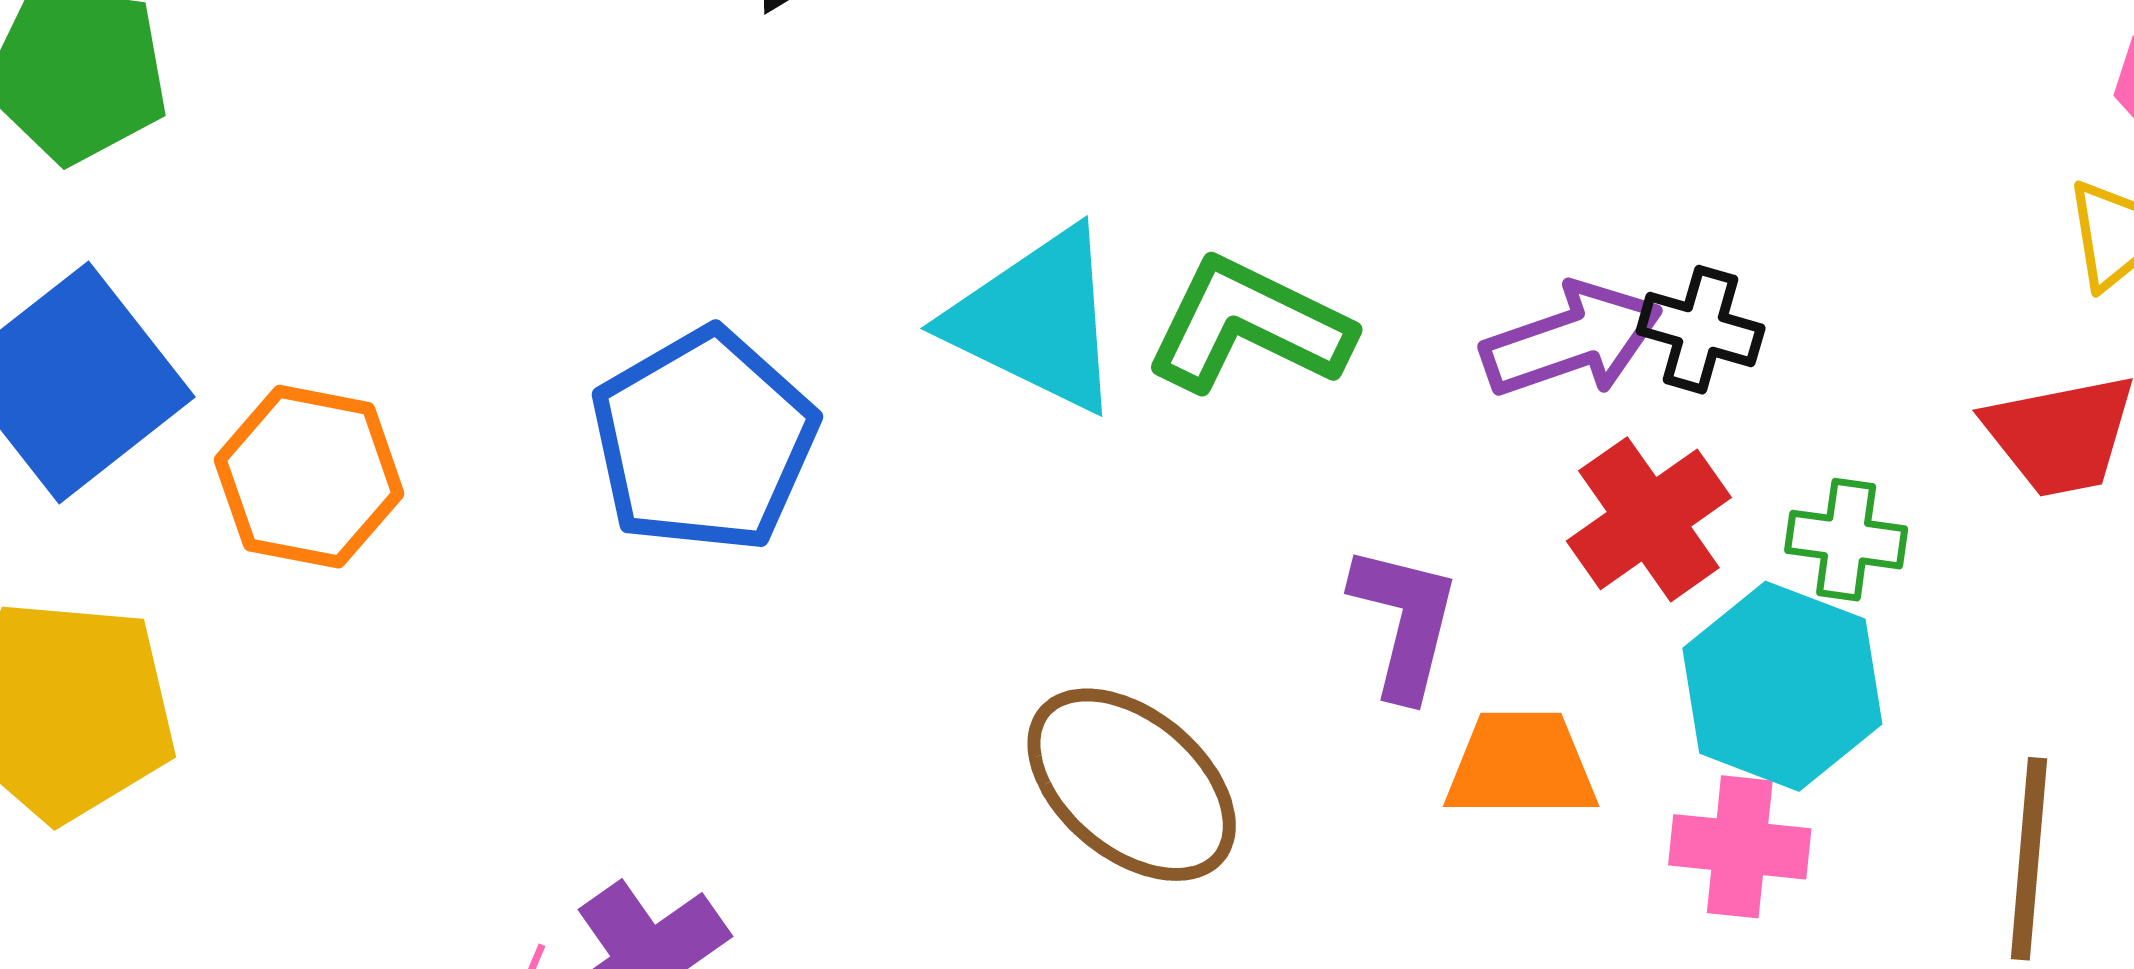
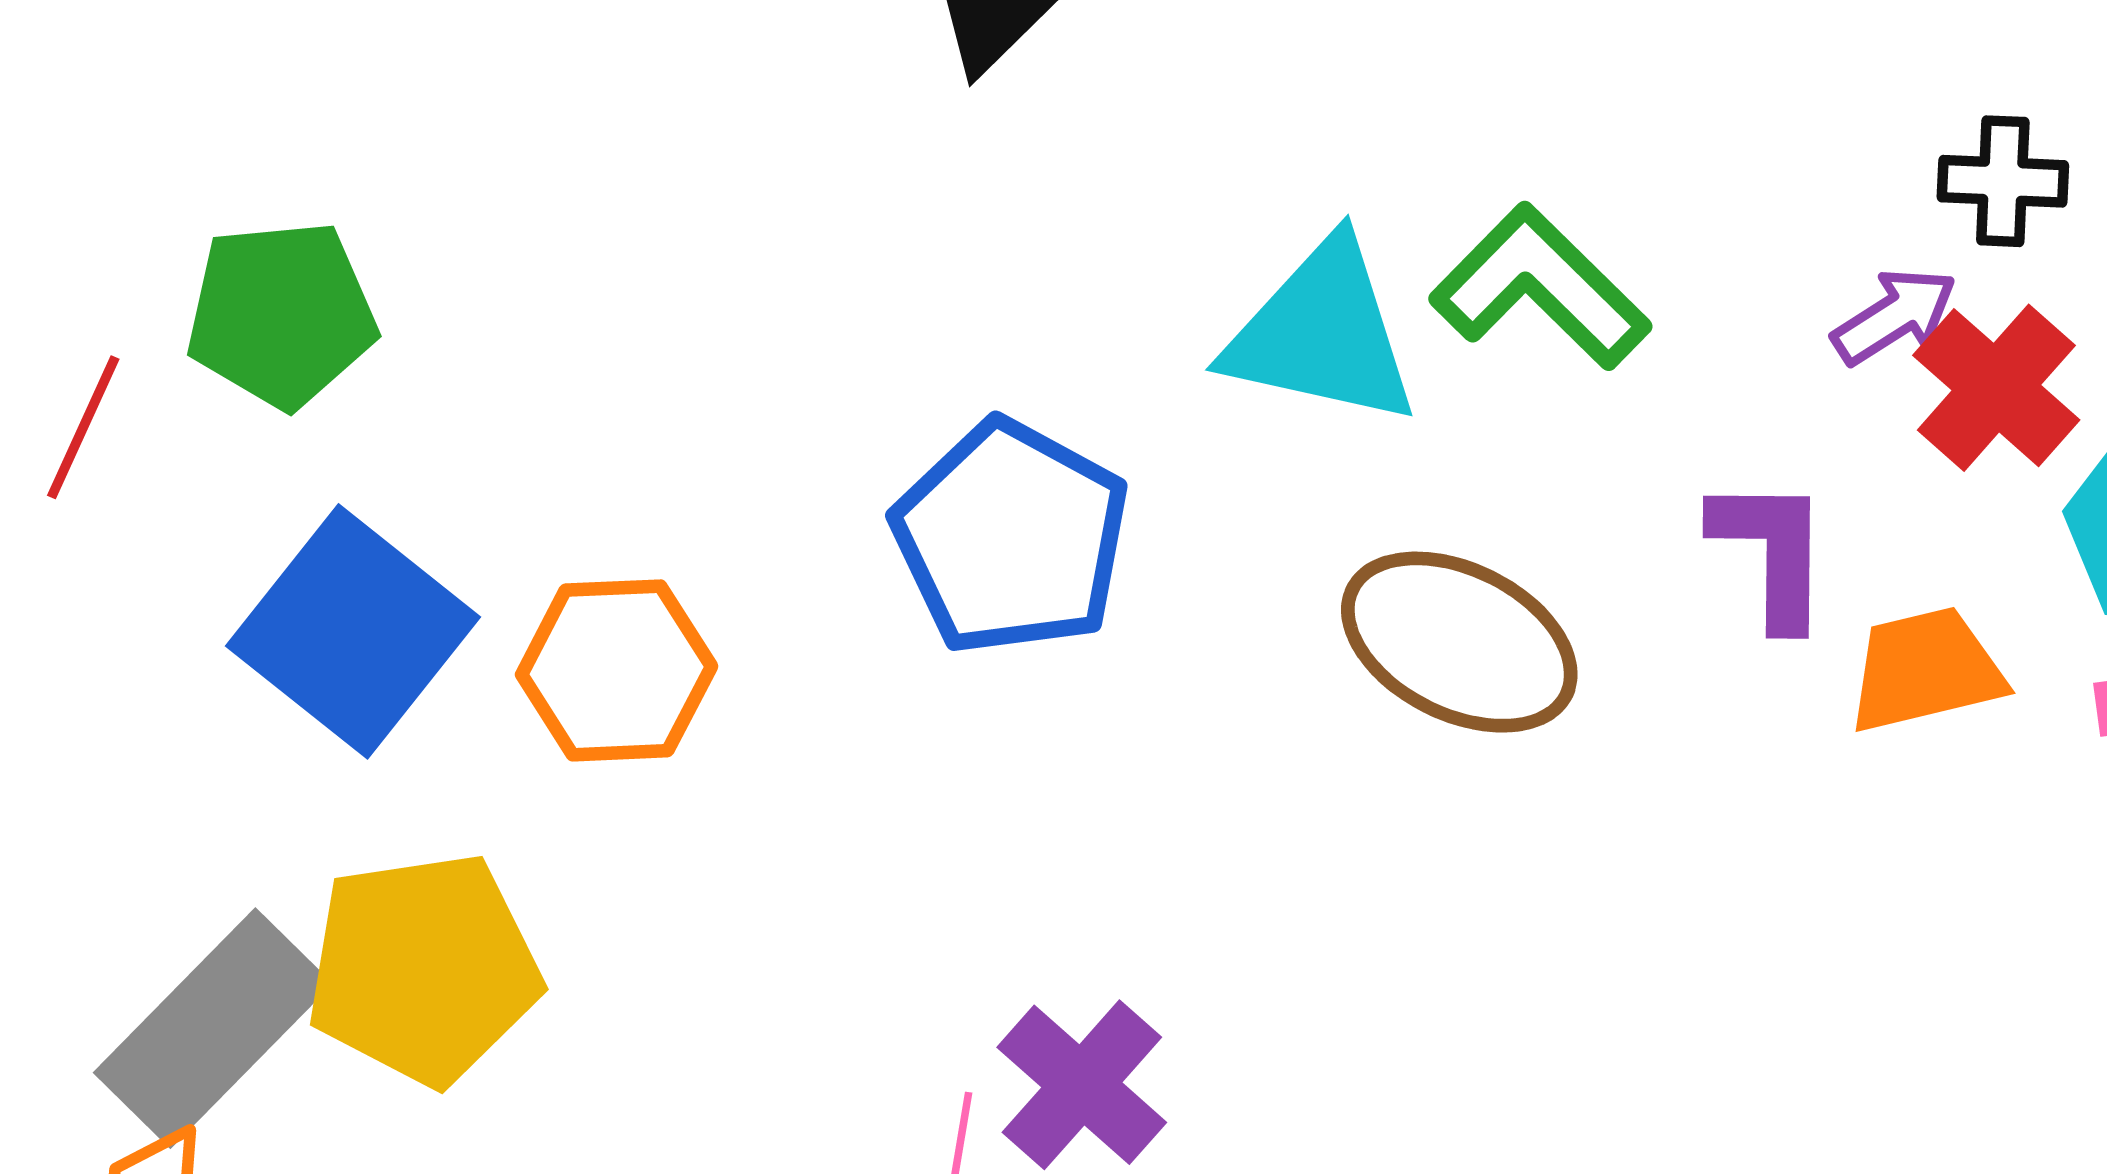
green L-shape: (1249, 325) -> (1540, 287), turned 32
purple arrow: (1572, 340) -> (1894, 316), moved, size x0.7
brown ellipse: (1132, 785) -> (1459, 642), moved

